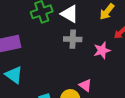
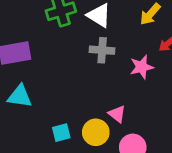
cyan triangle: (14, 75) -> (20, 96), turned -30

